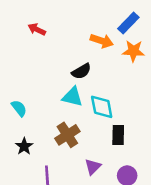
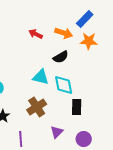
red arrow: (37, 29) -> (36, 34), moved
black semicircle: (81, 71) -> (61, 57), moved

